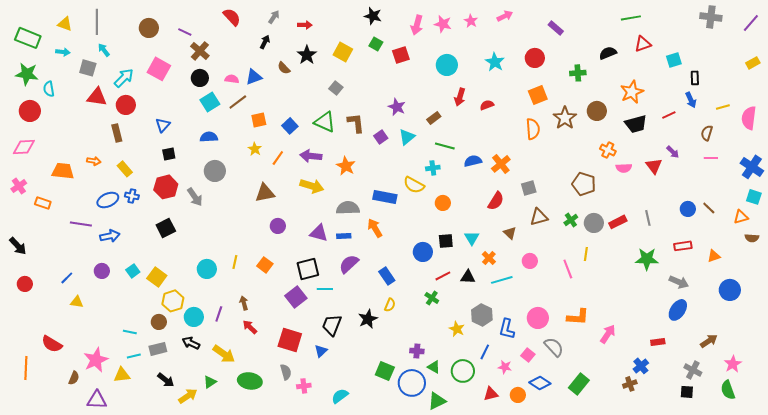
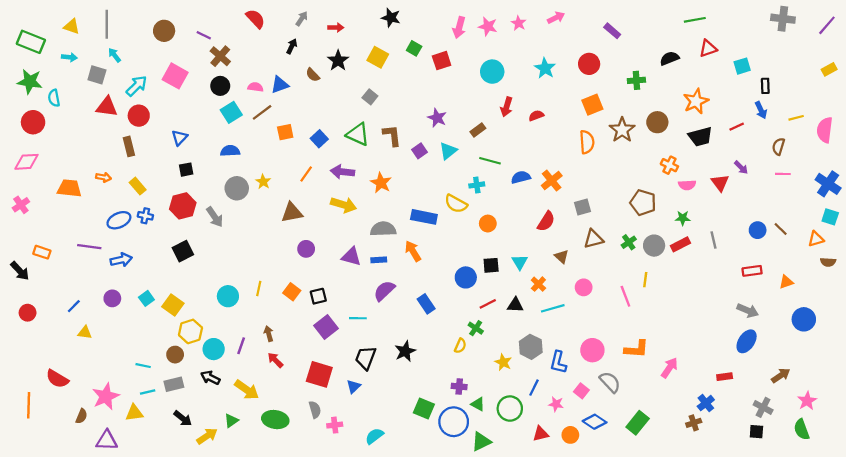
black star: (373, 16) -> (391, 18), moved
yellow star: (255, 149) -> (263, 182), moved
orange rectangle: (43, 203) -> (42, 252), moved
green star: (647, 259) -> (683, 218), moved, size x0.6
black square: (308, 269) -> (318, 296), moved, size x0.7
yellow semicircle: (390, 305) -> (460, 346), moved

